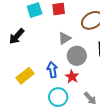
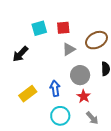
gray triangle: (65, 38) -> (69, 49), moved
red star: (72, 77) -> (84, 96), moved

